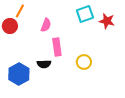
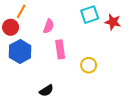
black semicircle: (44, 64) -> (46, 91), moved, turned -32
blue hexagon: (19, 74) -> (20, 52), moved

